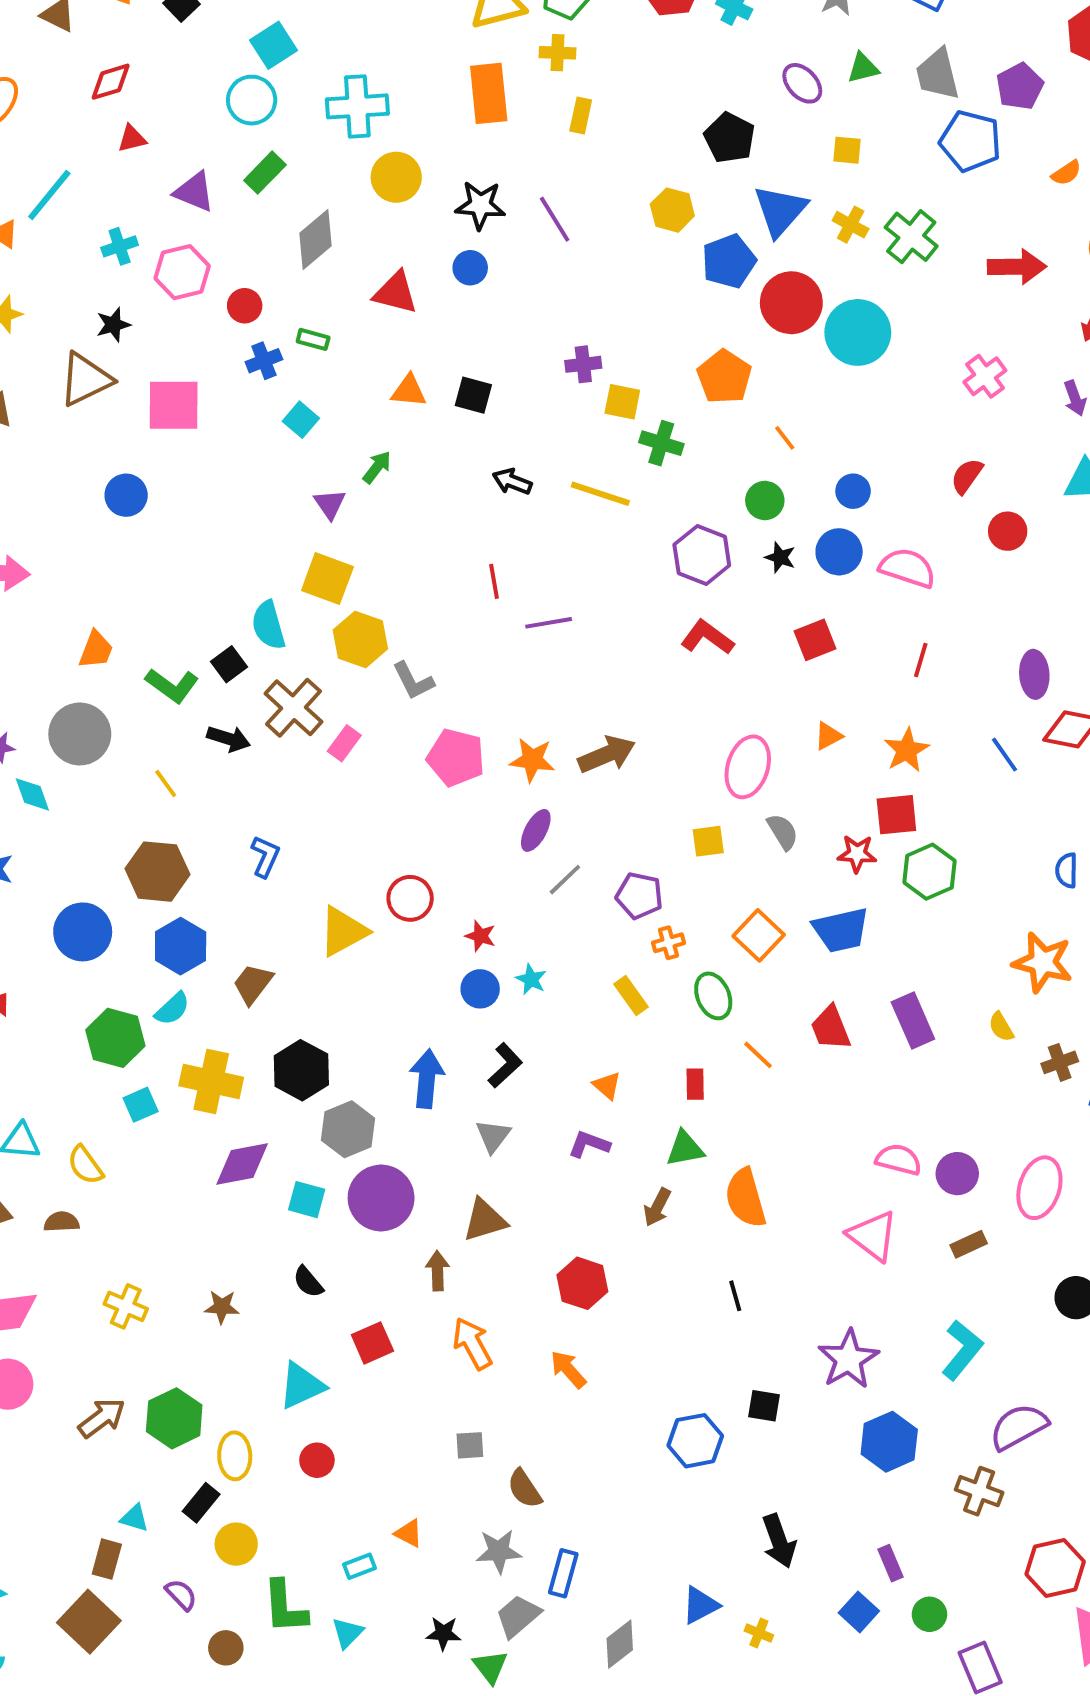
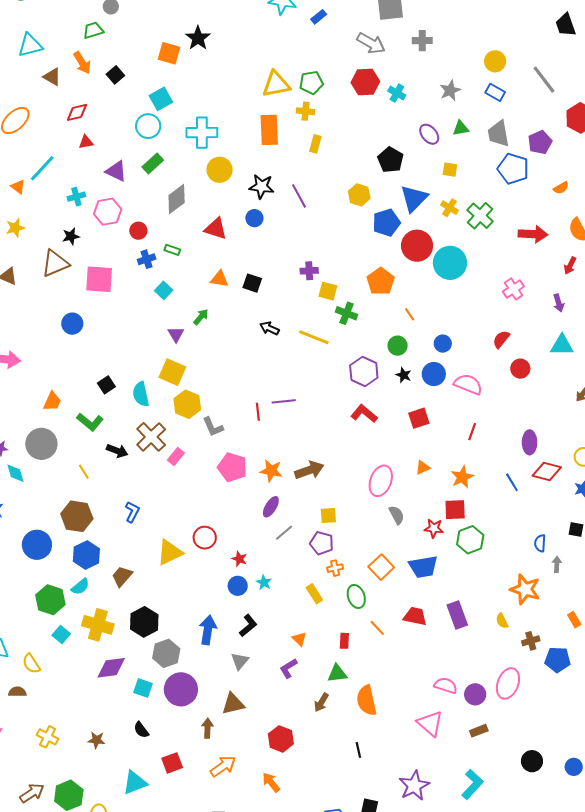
red line: (494, 581) -> (258, 412), moved
black square: (229, 664) -> (106, 385), moved
yellow square: (708, 841) -> (328, 516), moved
red trapezoid: (831, 1028) -> (415, 616), turned 120
cyan square: (141, 1105) -> (61, 635), turned -30
purple L-shape: (589, 1144) -> (288, 668), turned -55
pink ellipse: (1039, 1188) -> (508, 683), moved
orange arrow: (472, 1343) -> (223, 766), turned 80

